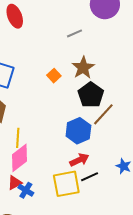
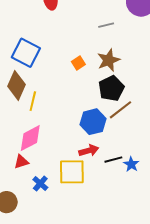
yellow line: (18, 138) -> (33, 101), moved
black line: (90, 177) -> (113, 160), moved
blue cross: (26, 190) -> (40, 183), moved

